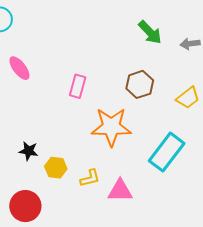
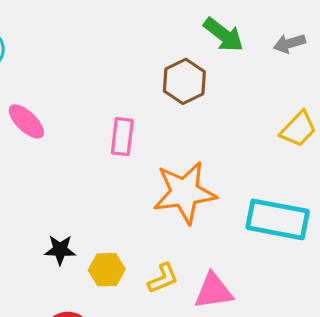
brown hexagon: (140, 84) -> (184, 81), moved
cyan rectangle: (167, 152) -> (278, 219), turned 72

